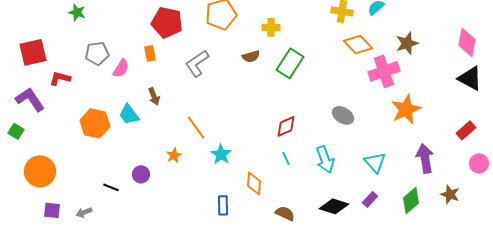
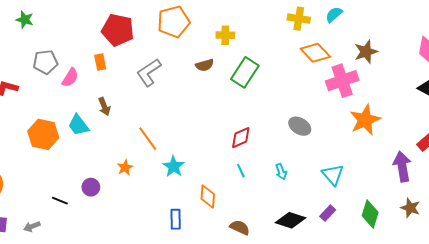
purple arrow: (425, 158) -> (402, 166), moved
cyan arrow: (325, 159) -> (281, 172), size x0.6
green diamond: (411, 200) -> (370, 214), turned -32

